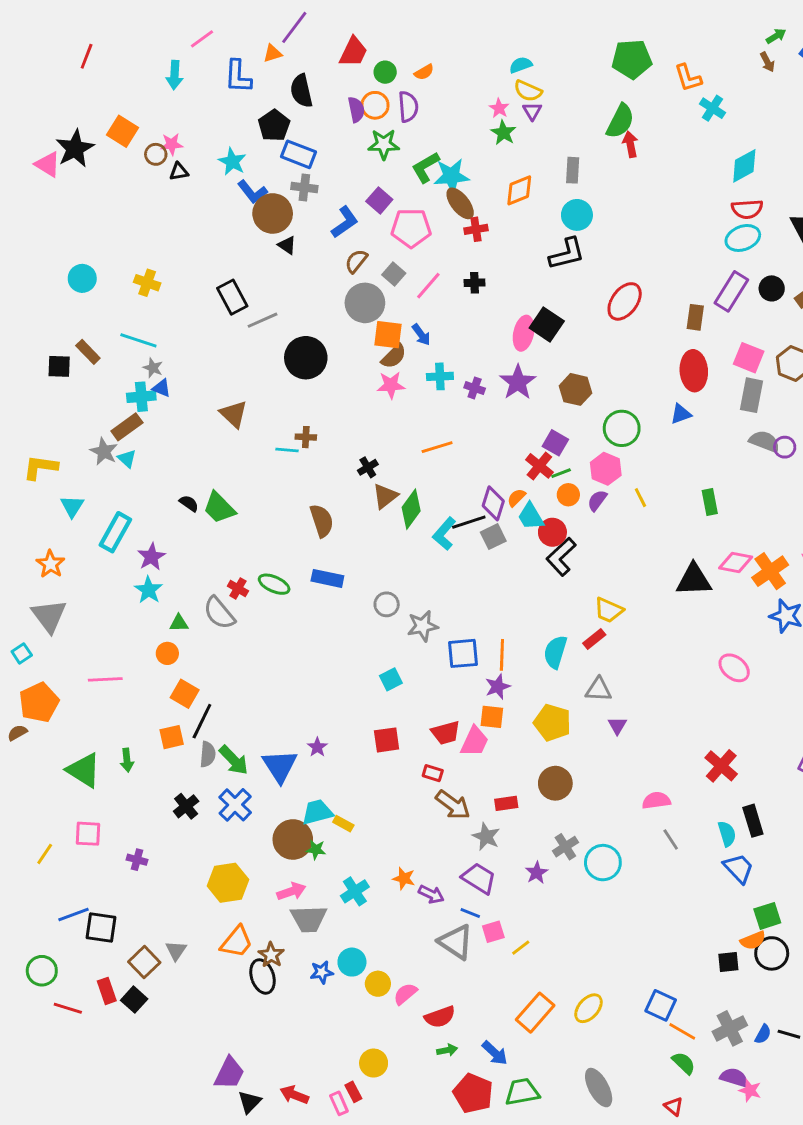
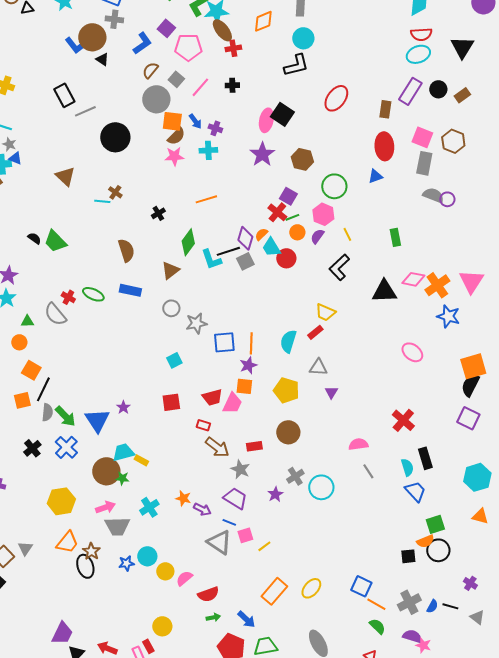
blue L-shape: (252, 192) -> (75, 45), moved
purple cross: (475, 388) -> (215, 128), moved
brown cross: (306, 437) -> (115, 192), turned 32
brown triangle: (385, 496) -> (170, 270), moved
cyan L-shape: (444, 534) -> (211, 259), turned -60
black L-shape: (561, 557) -> (339, 267), moved

